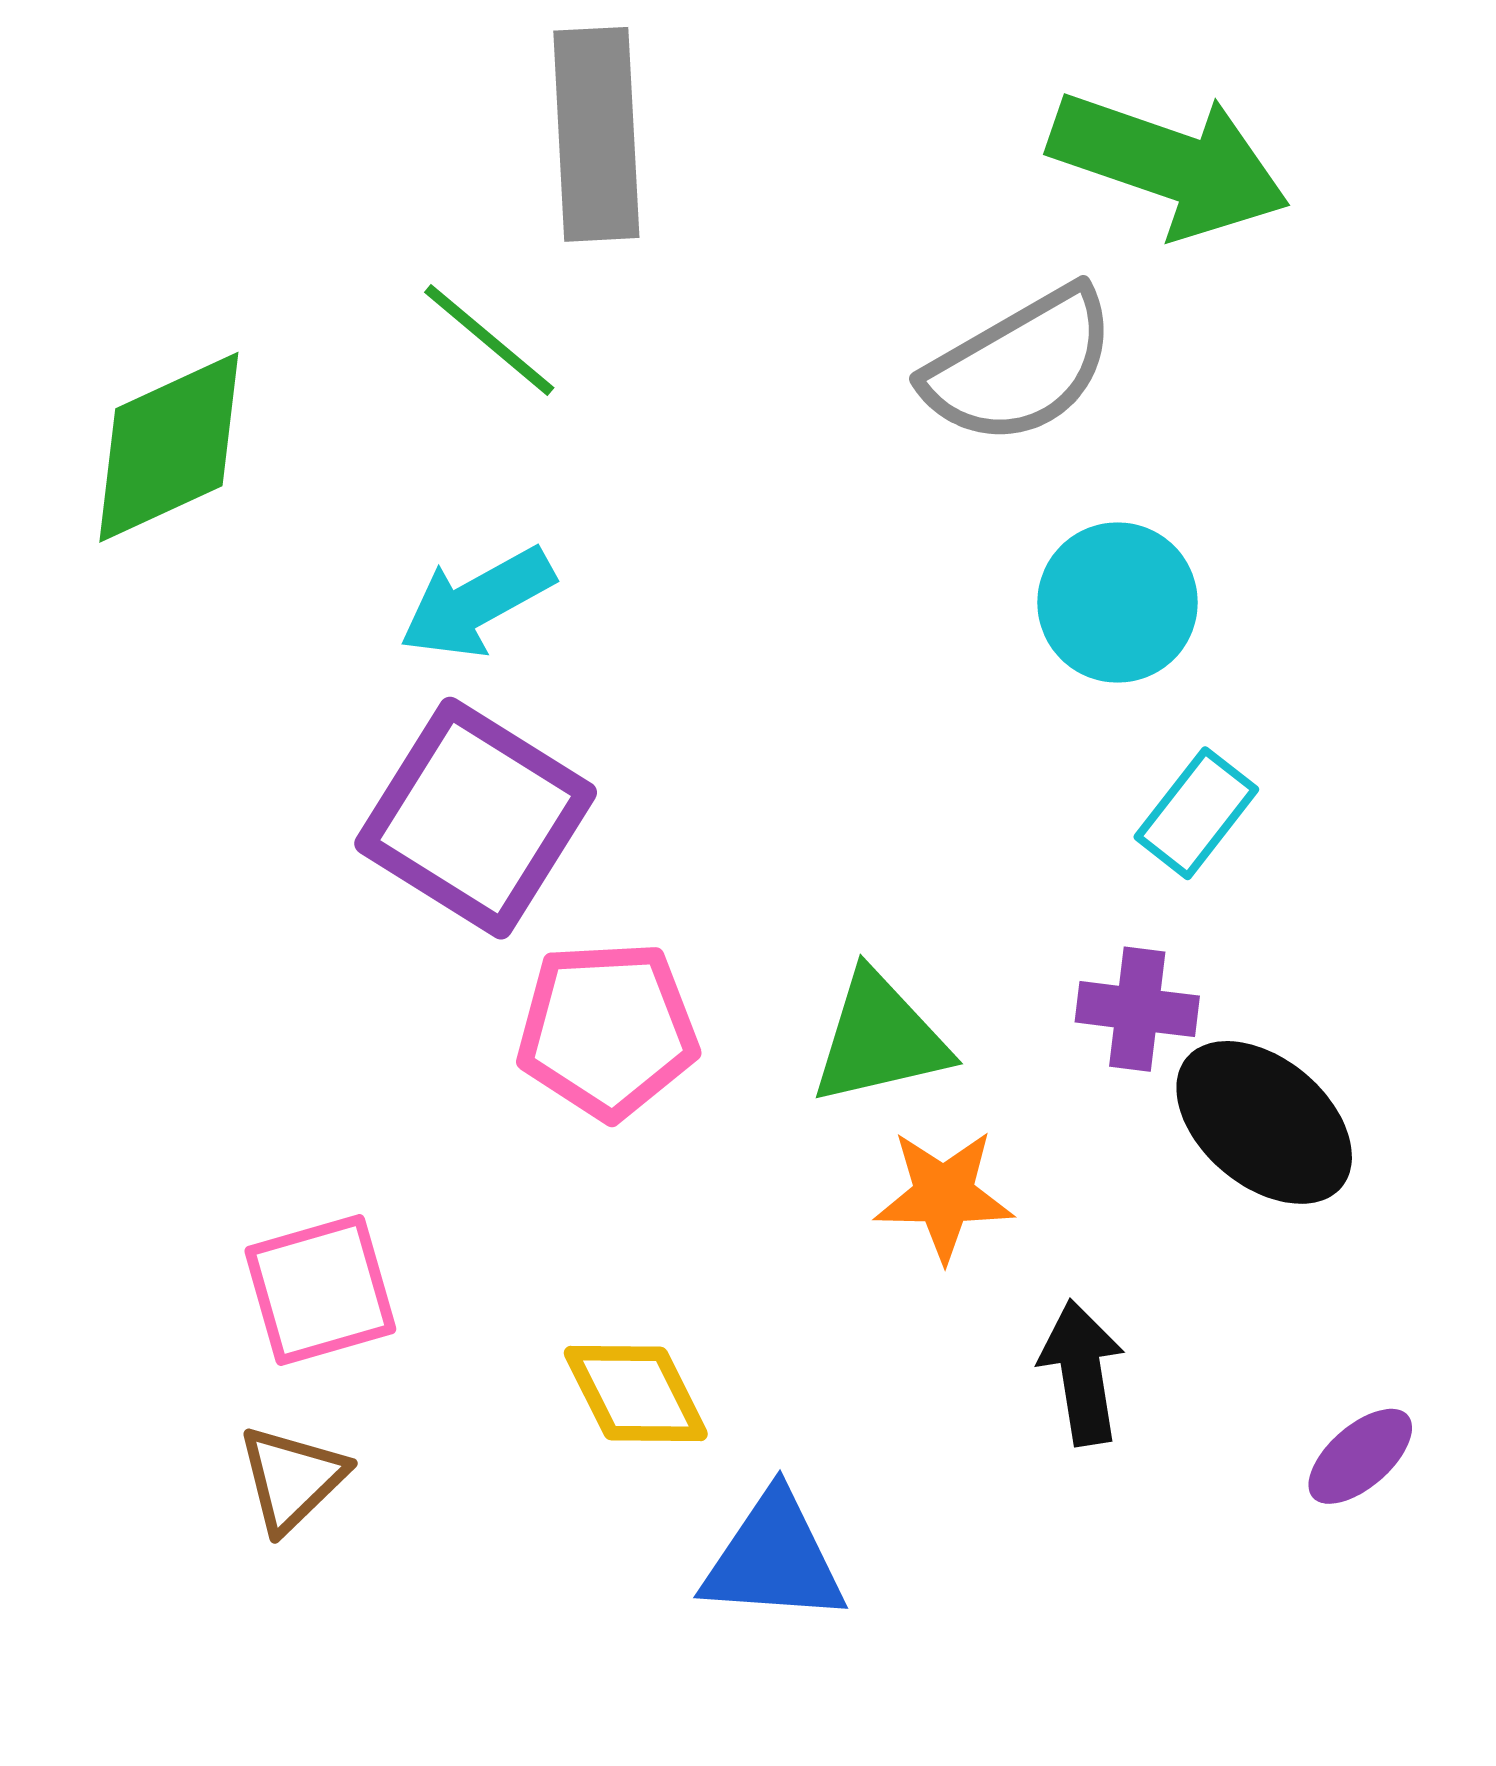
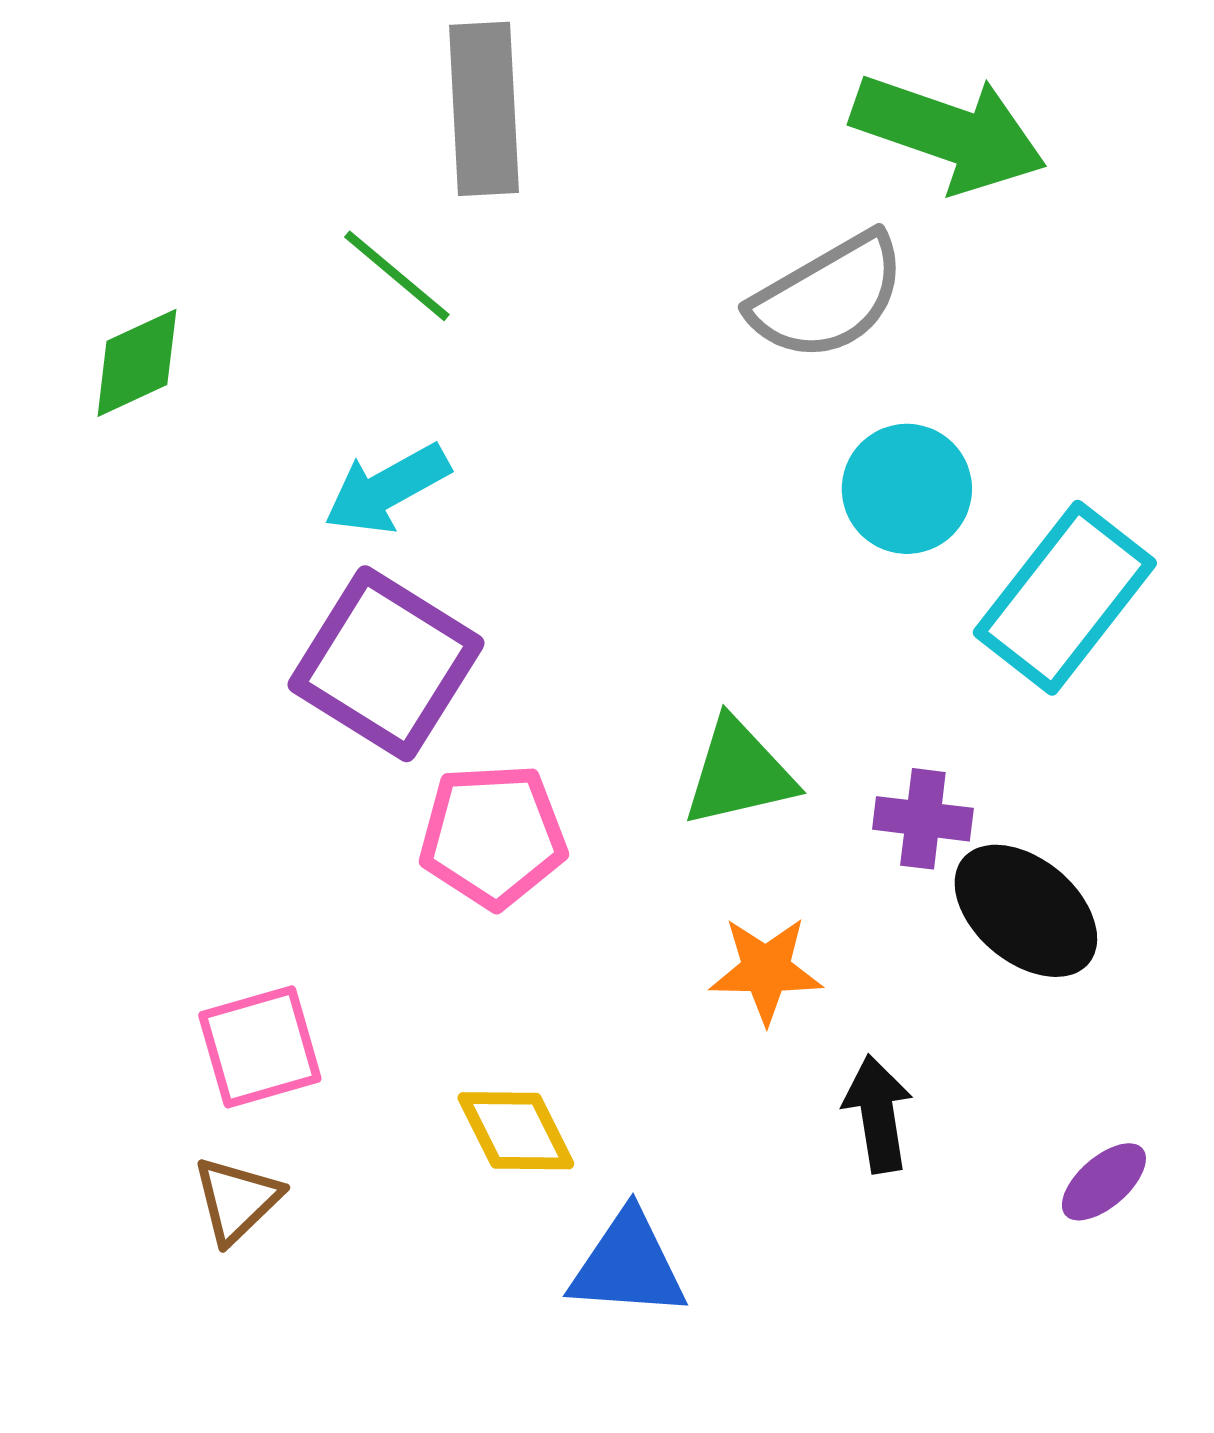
green diamond: (169, 447) -> (137, 363), size x0.7
cyan rectangle: (1196, 813) -> (1065, 598), moved, size x1.8
green triangle: (880, 1039) -> (739, 773), moved

